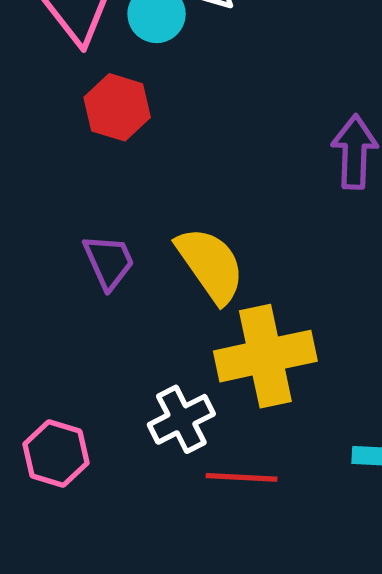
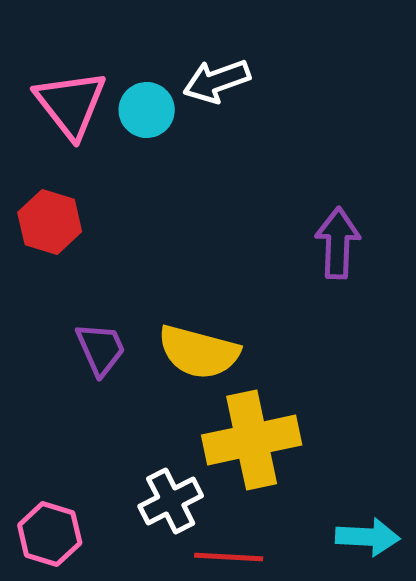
red hexagon: (117, 107) -> (50, 222), moved
yellow semicircle: (210, 265) -> (199, 352), turned 140

